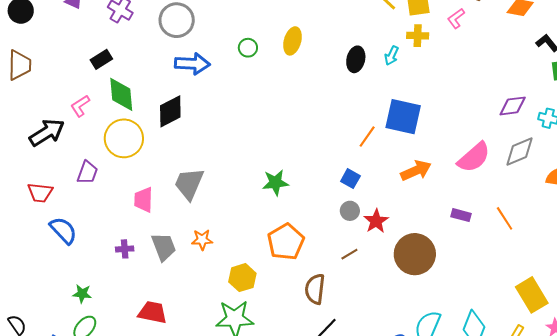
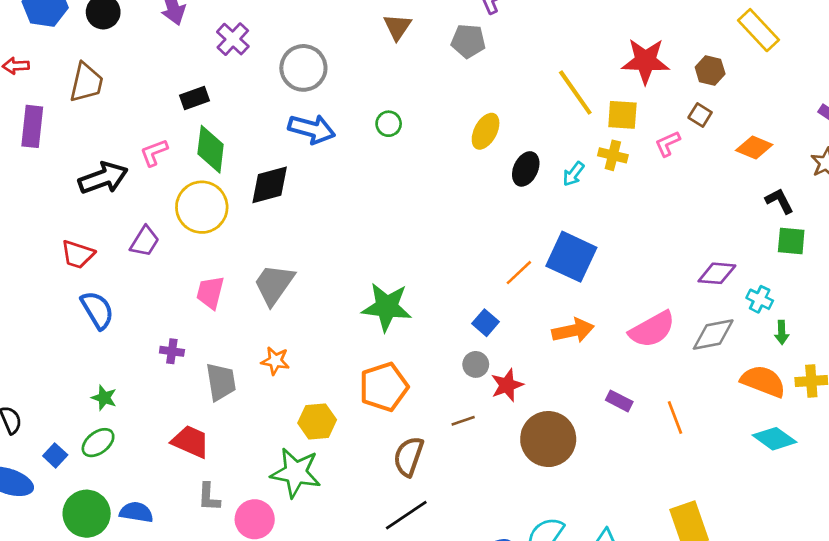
yellow ellipse: (292, 41) -> (486, 131), moved
green star: (275, 183) -> (387, 307), size x1.4
gray trapezoid: (164, 247) -> (221, 382), moved

